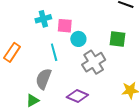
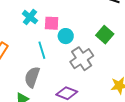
cyan cross: (43, 19) -> (30, 17), turned -35
green square: (117, 39) -> (105, 35), turned 36

